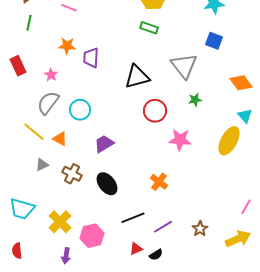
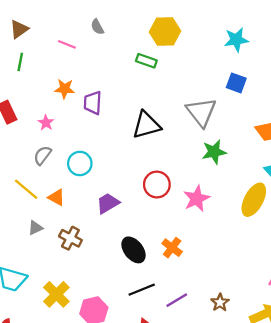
green rectangle: (149, 28) -> (146, 61), moved
green star: (195, 100) -> (214, 152), size x1.5
gray semicircle: (48, 103) -> (42, 155), size x0.7
red circle: (155, 111) -> (157, 185), moved
pink star: (180, 140) -> (197, 199), turned -30
black ellipse: (107, 184) -> (134, 250), moved

